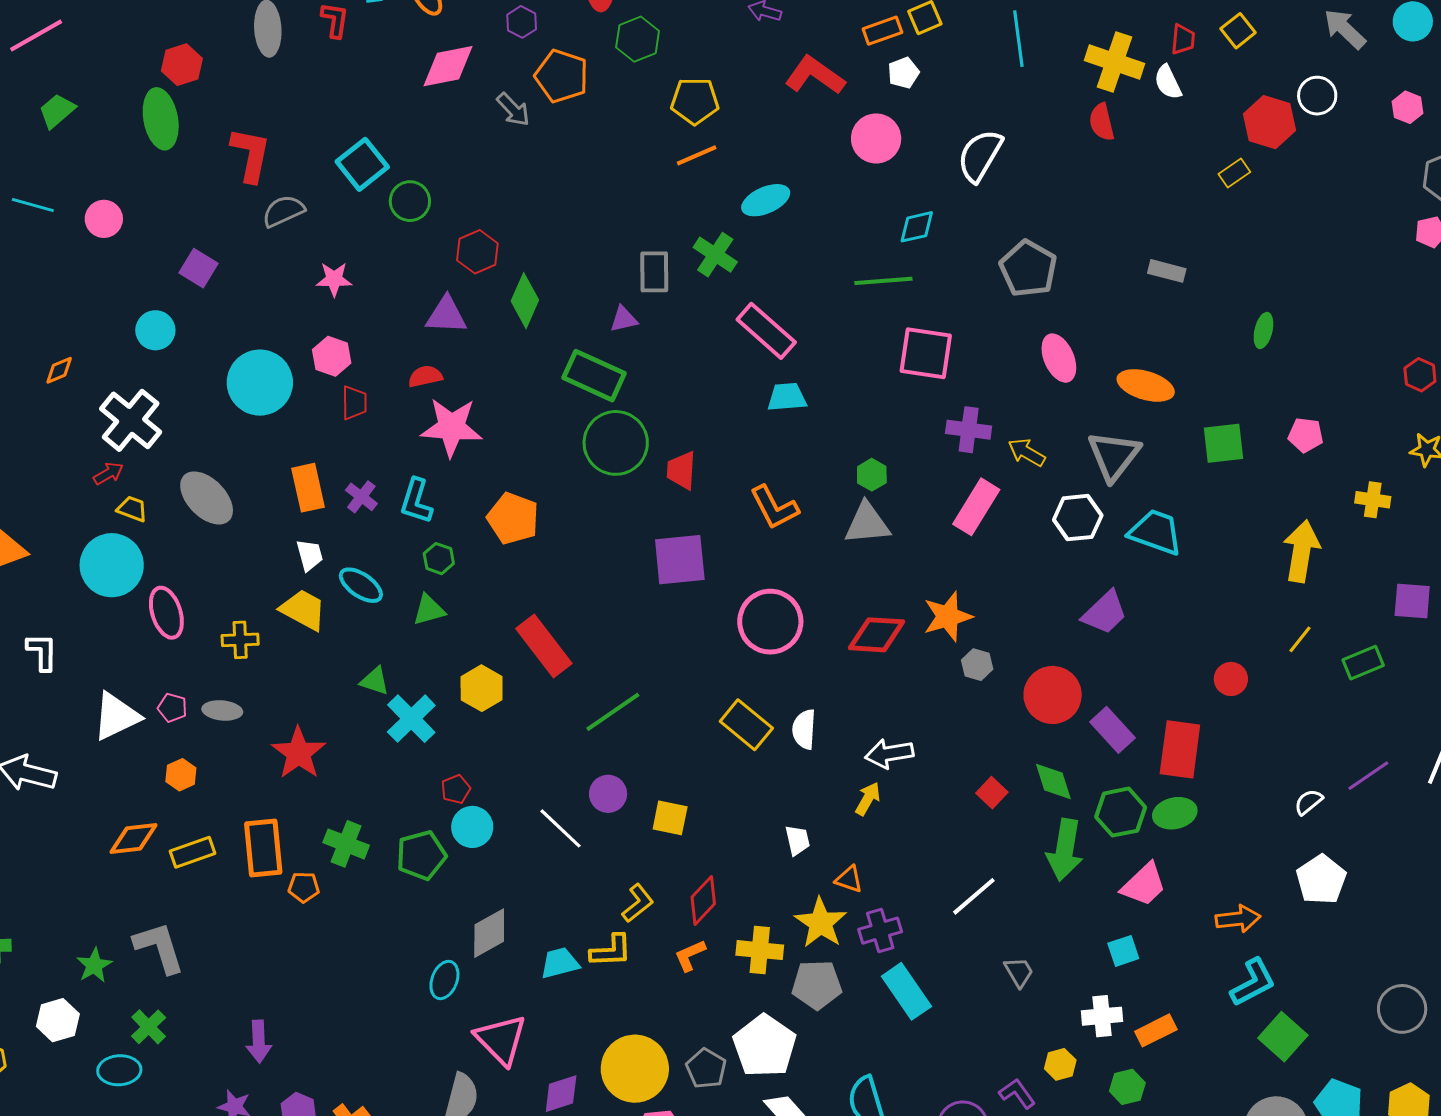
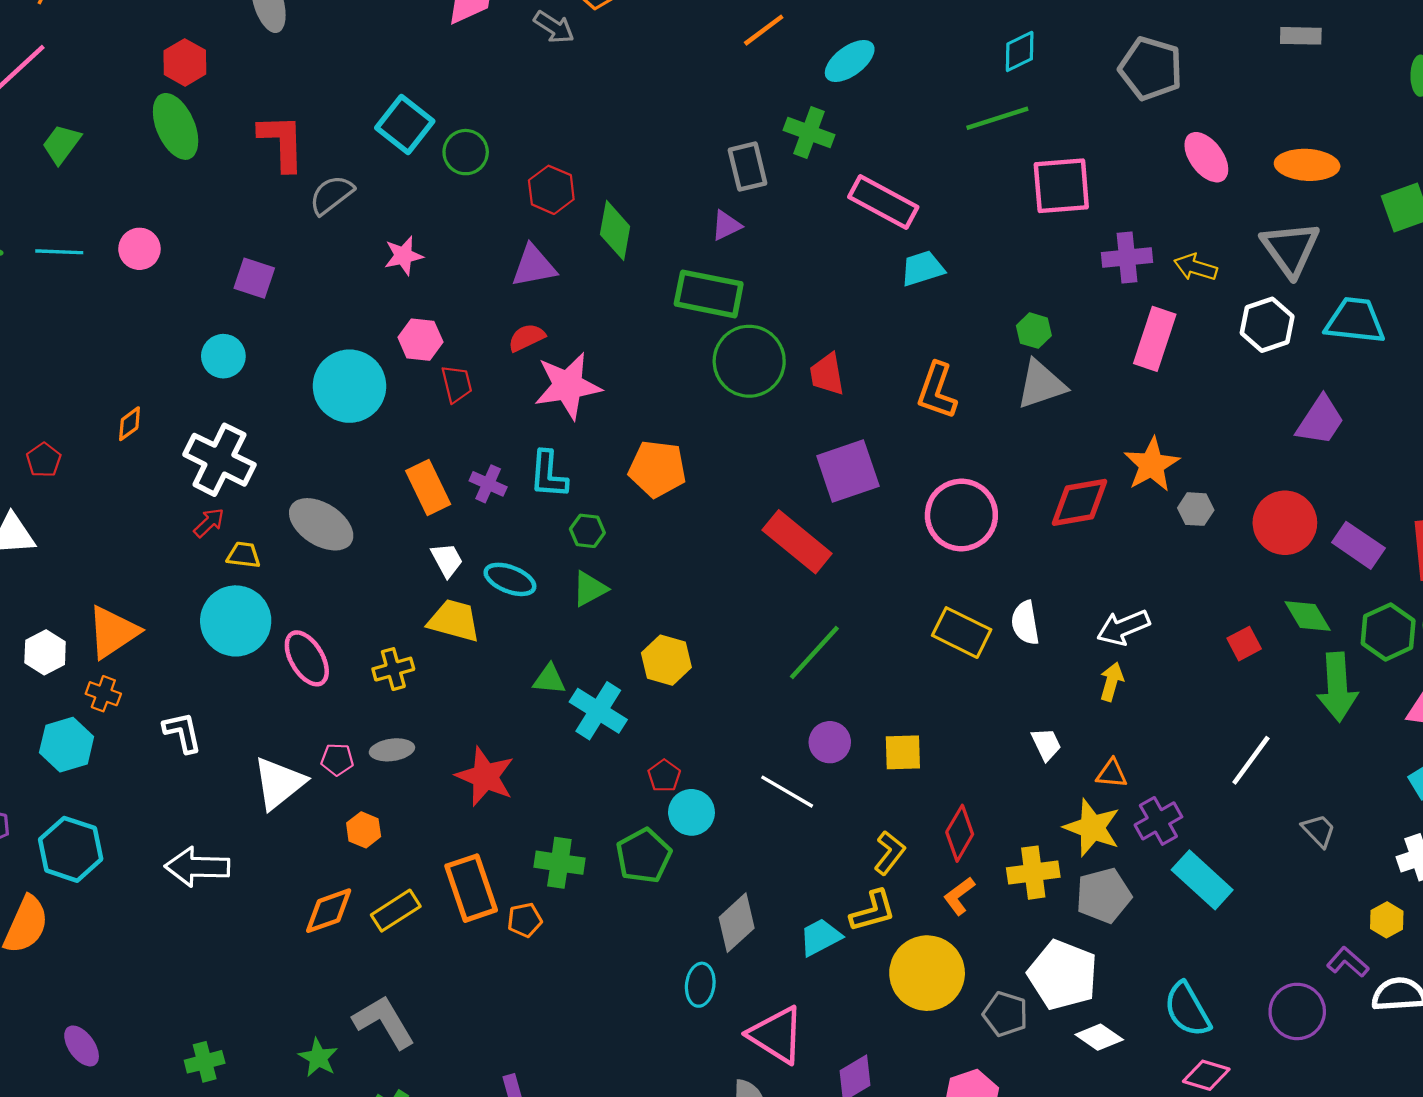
orange L-shape: (774, 507) -> (937, 391), turned 60
red rectangle: (544, 646) -> (797, 542), moved
red square: (992, 793) -> (1244, 644), turned 32
yellow circle: (635, 1069) -> (927, 973), moved

